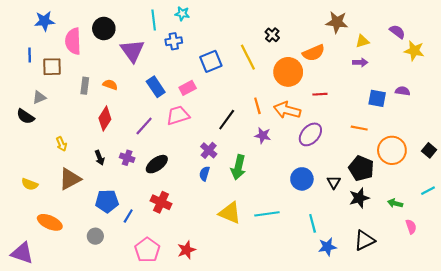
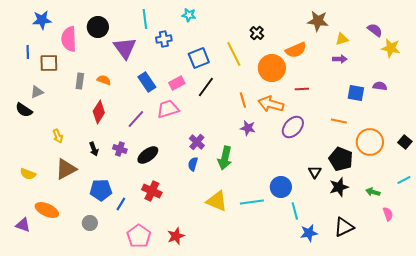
cyan star: (182, 14) -> (189, 15), moved
black line: (227, 120) -> (206, 87), moved
blue circle: (302, 179) -> (281, 187), moved
purple triangle: (22, 253) -> (23, 225), moved, size x0.7

